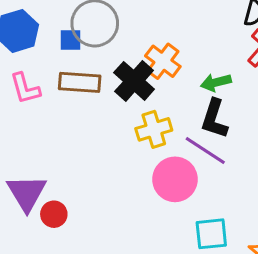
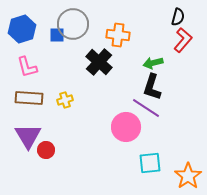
orange cross: (163, 61) -> (118, 35), moved, turned -30
brown rectangle: (80, 82) -> (29, 98), moved
yellow cross: (154, 129) -> (65, 100), moved, size x0.7

